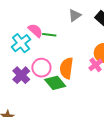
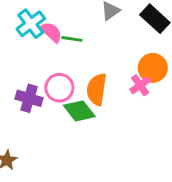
cyan cross: (21, 43) -> (31, 24), moved
purple cross: (21, 75) -> (29, 98), turned -30

